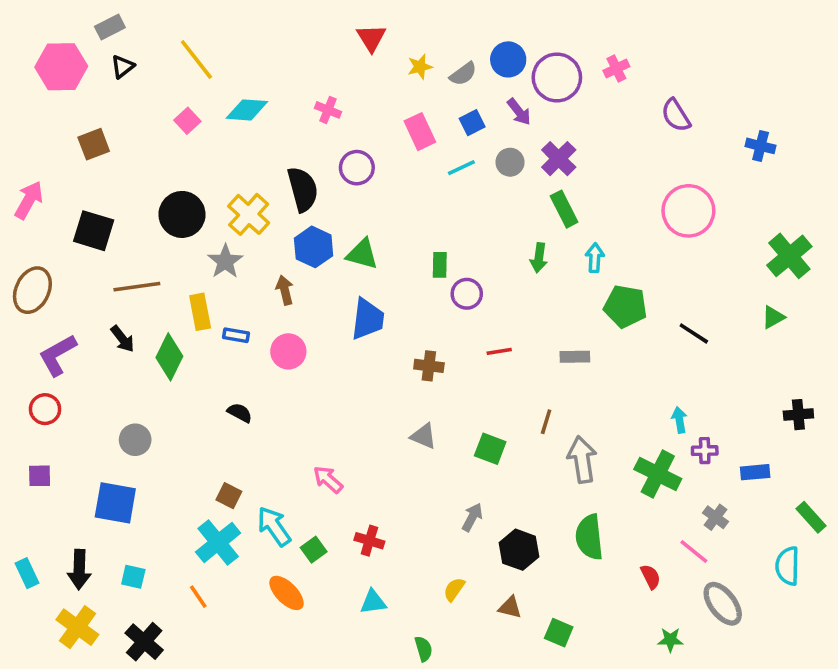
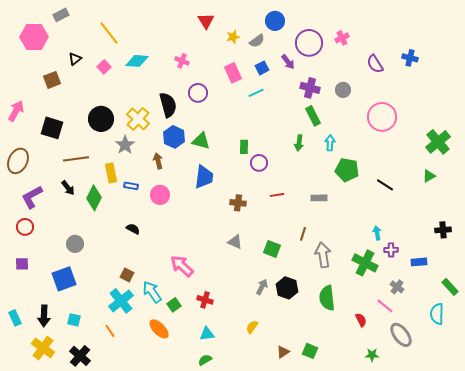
blue circle: (508, 59) -> (275, 21), moved
black triangle: (123, 67) -> (75, 59), moved
blue cross: (761, 146) -> (410, 58), moved
purple cross: (559, 159) -> (310, 88), turned -30
gray circle: (510, 162) -> (343, 90), moved
pink arrow: (328, 479) -> (182, 266), size x1.4
blue square: (115, 503) -> (64, 279), turned -30
black hexagon: (519, 550) -> (287, 288), moved
brown triangle: (510, 607) -> (283, 352), moved, turned -48
green semicircle: (424, 649) -> (205, 360), moved, turned -104

